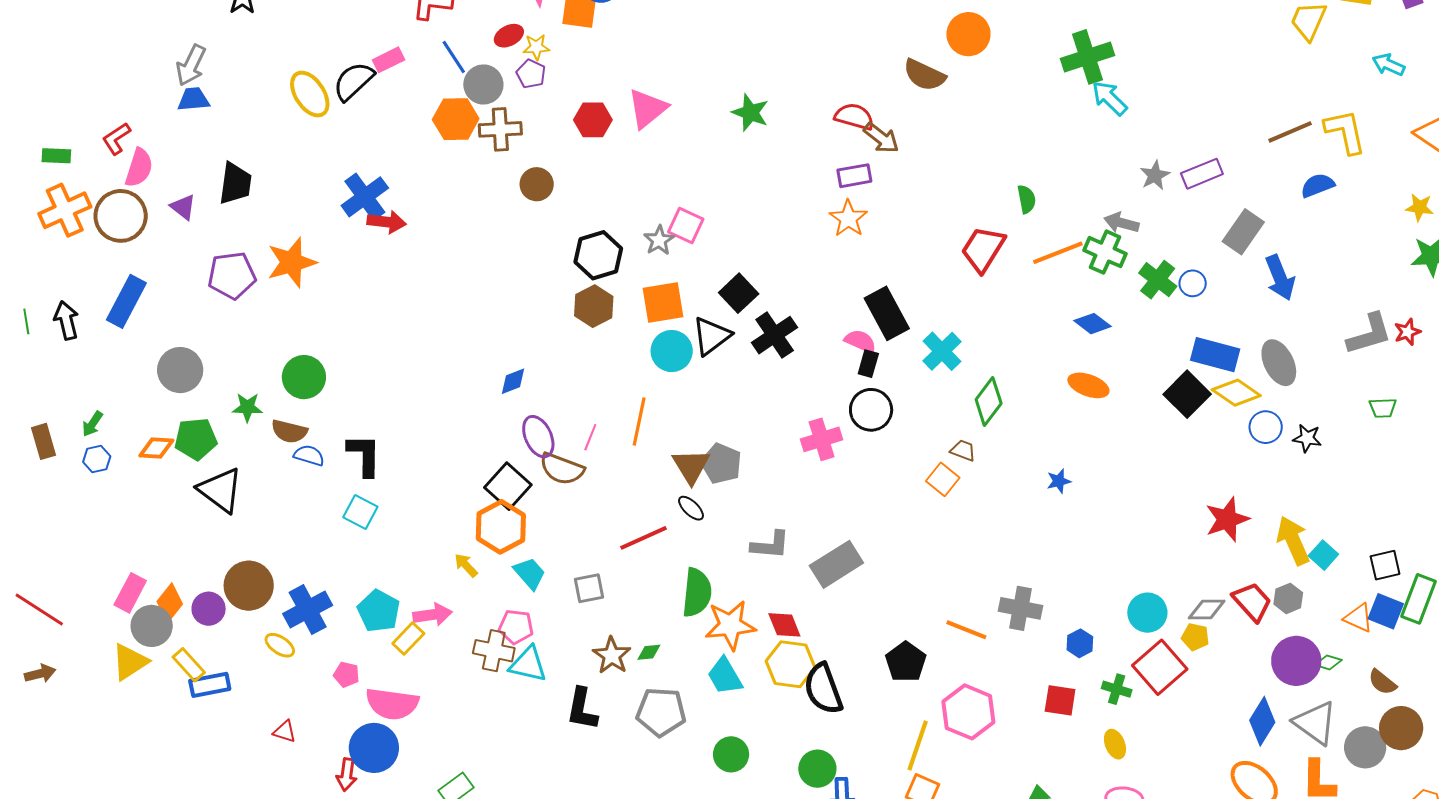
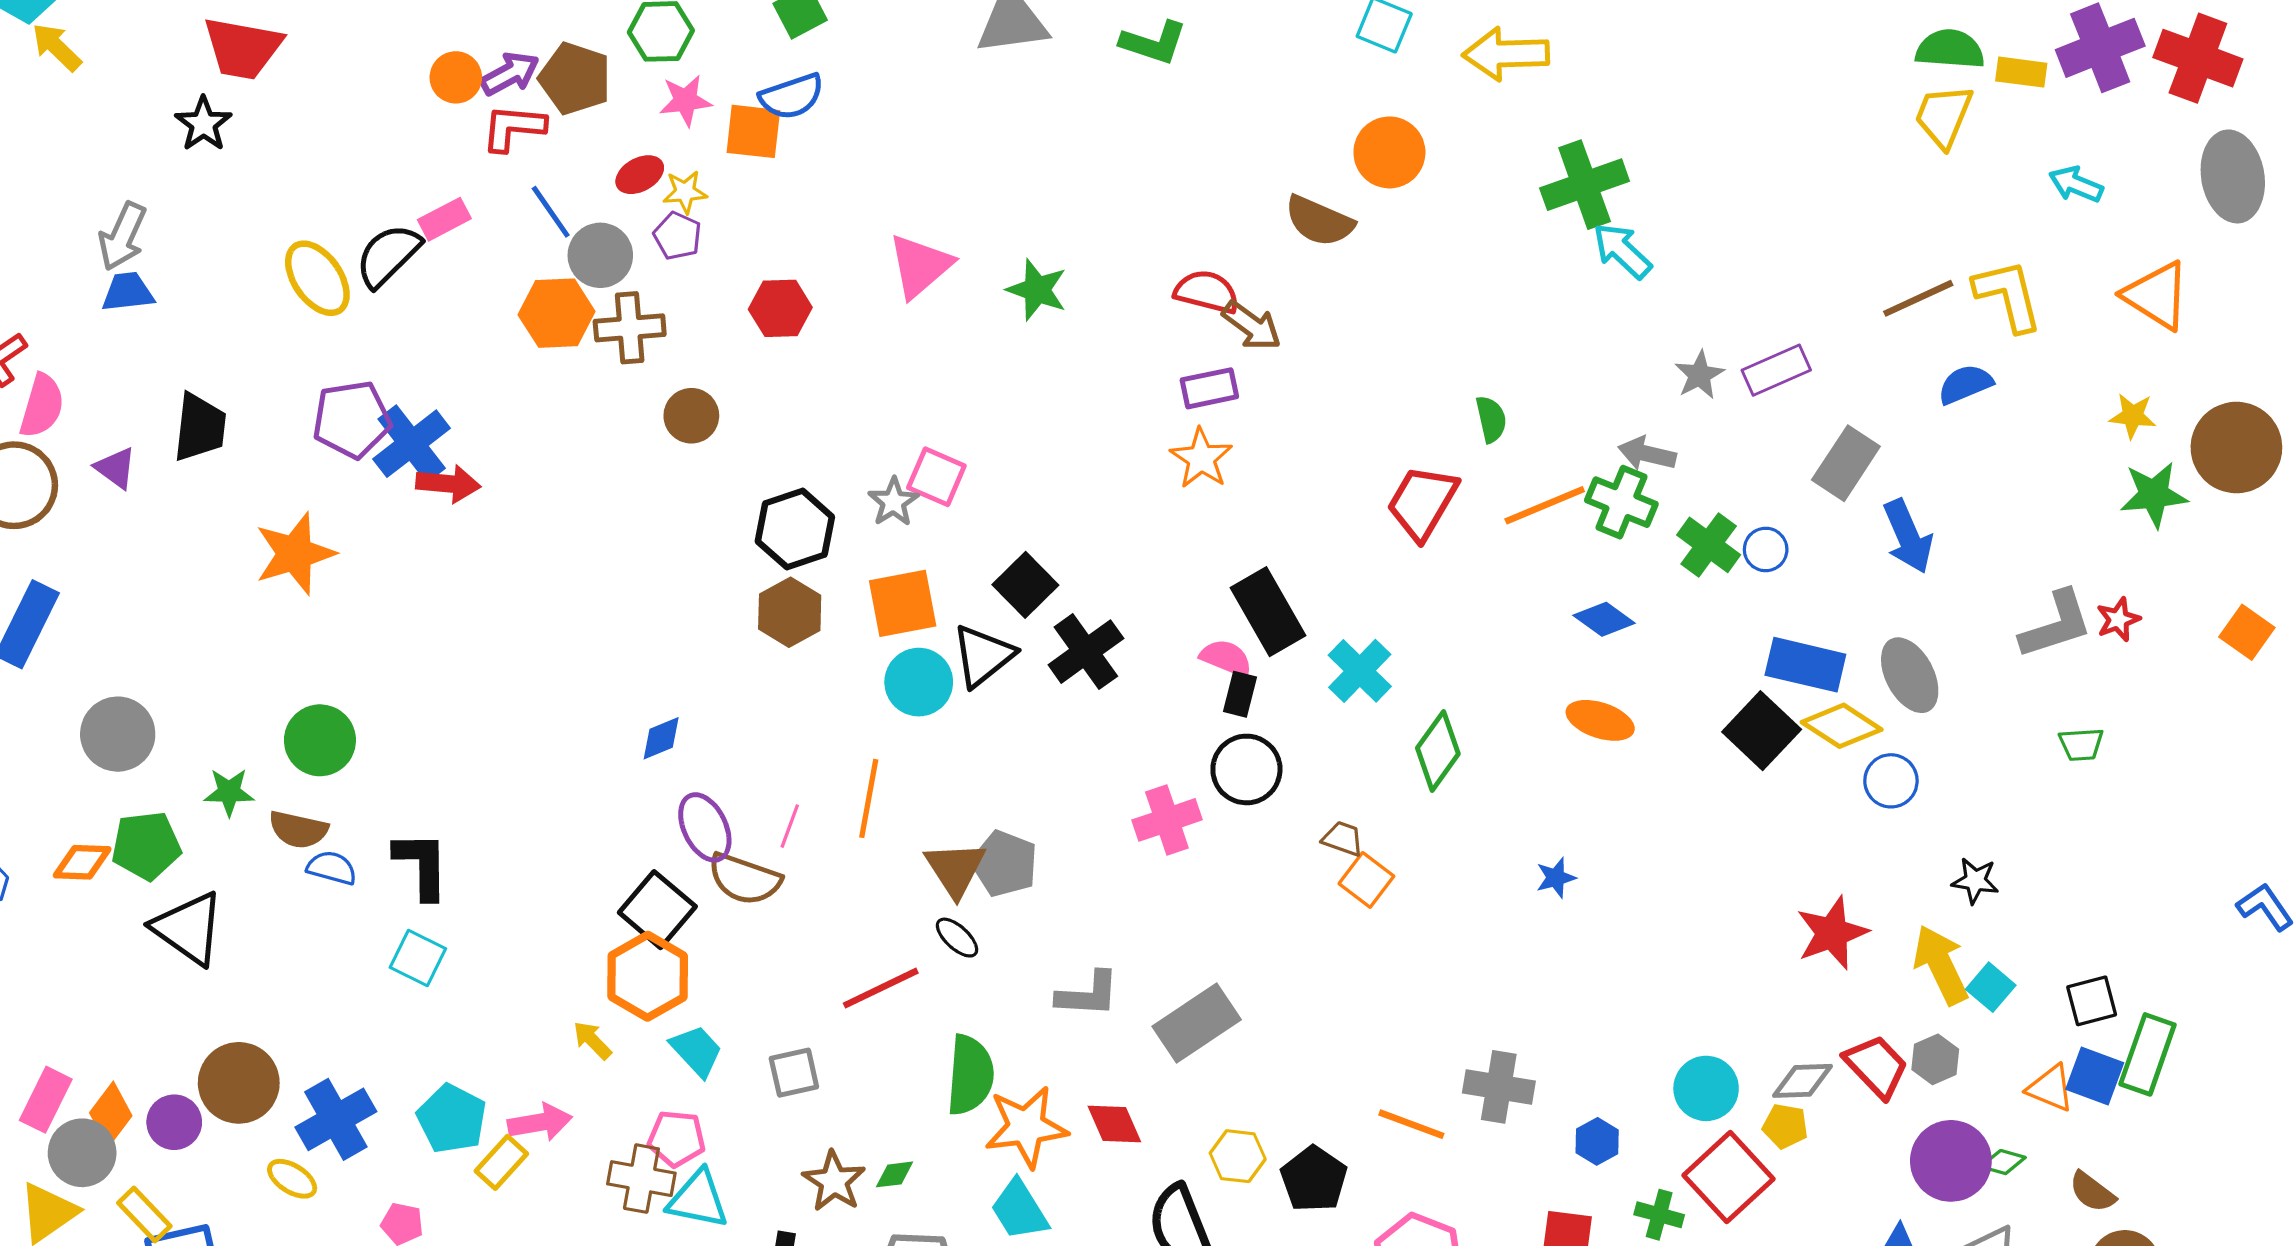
pink triangle: (647, 109) -> (920, 266), moved
purple pentagon: (232, 275) -> (352, 419), moved
black star: (1307, 438) -> (1975, 881), moved
brown trapezoid: (963, 450) -> (1343, 839), moved
yellow hexagon: (790, 664) -> (1238, 1156), moved, size x0.7

